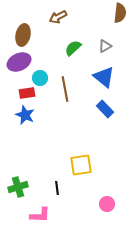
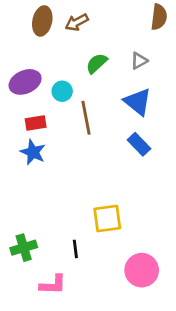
brown ellipse: (23, 35) -> (42, 21), moved
cyan circle: (40, 78) -> (62, 91), moved
pink circle: (107, 204) -> (142, 270), size x1.6

